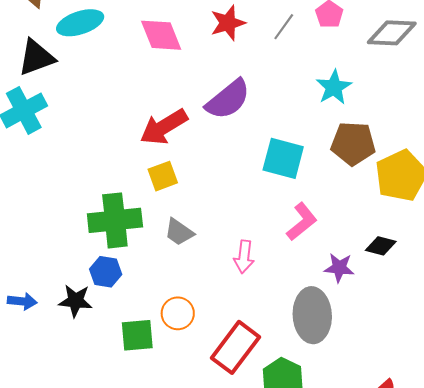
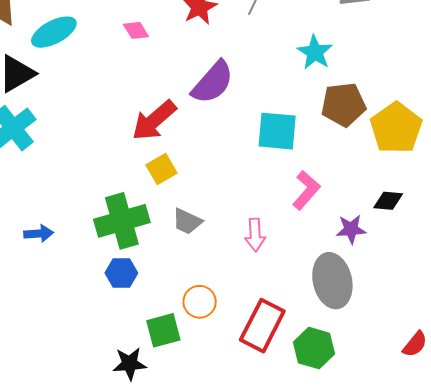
pink diamond: (161, 35) -> (136, 30), size x0.6
blue arrow: (22, 301) -> (39, 234), moved
black star: (75, 301) -> (130, 364), moved

